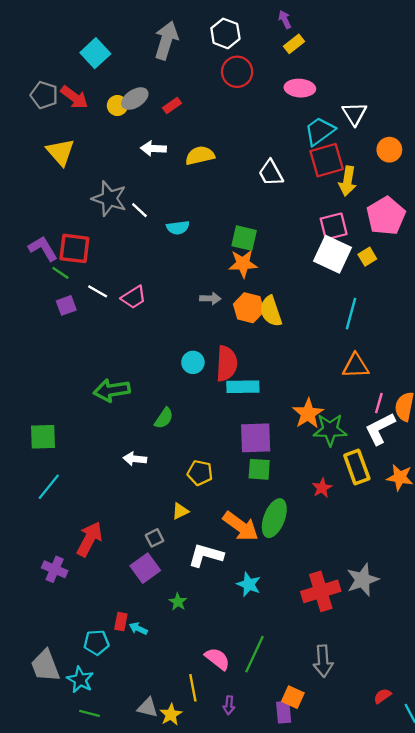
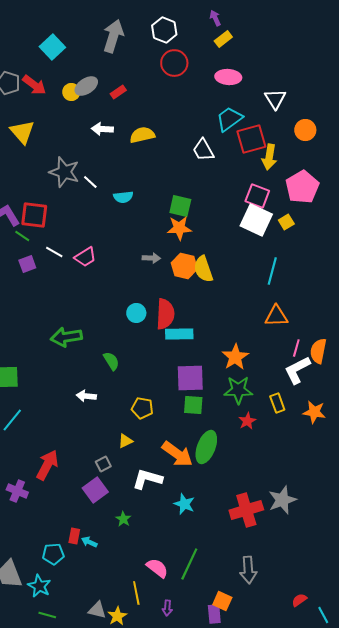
cyan trapezoid: (320, 131) -> (229, 119), moved
pink square: (334, 226) -> (257, 196), turned 35
green semicircle: (164, 418) -> (111, 361), turned -66
green star: (330, 430) -> (238, 390), moved
yellow rectangle: (357, 467) -> (277, 403), size x0.7

